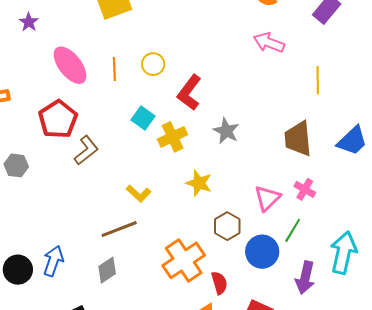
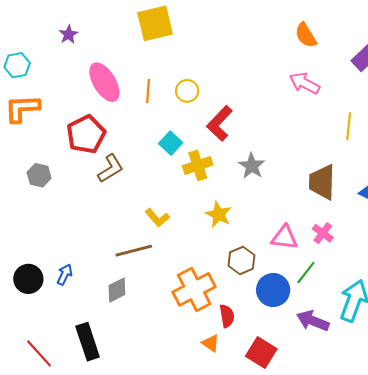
pink triangle: (267, 198) -> (285, 237), turned 44
blue arrow: (53, 261) -> (65, 275), size x0.7
purple arrow: (305, 278) -> (313, 321), turned 92

